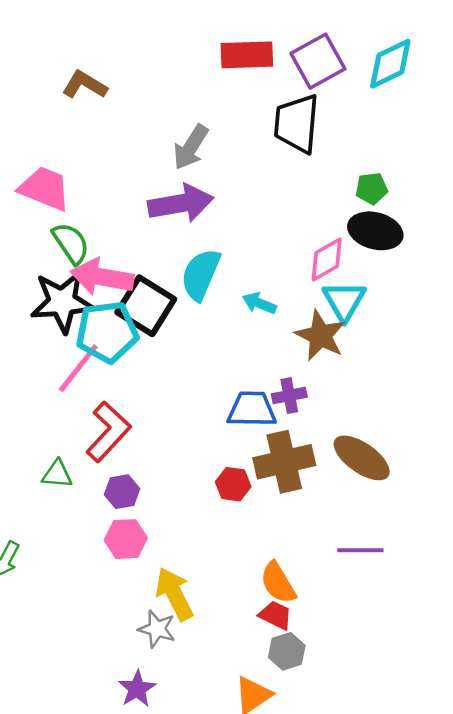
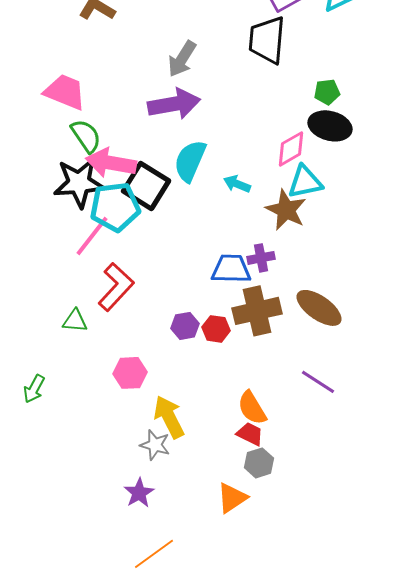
cyan triangle: (344, 301) -> (305, 182), turned 48
purple hexagon: (122, 492) -> (185, 326), moved
purple line: (360, 550) -> (318, 382), turned 33

